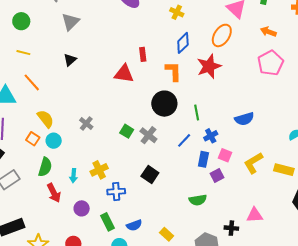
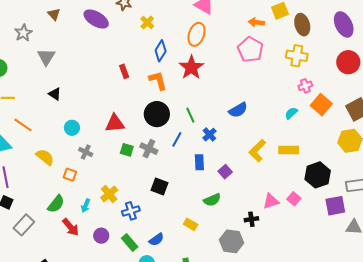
yellow cross: (177, 12) -> (147, 22), turned 32
orange arrow: (268, 32) -> (256, 22), moved
black triangle: (70, 60) -> (55, 94), turned -32
red triangle: (124, 74) -> (115, 123), moved
orange square: (33, 139) -> (70, 175), moved
blue line: (184, 140) -> (177, 139), moved
cyan circle: (54, 141) -> (72, 128), moved
pink square: (225, 155) -> (294, 199), moved, turned 32
blue rectangle: (203, 159) -> (199, 162), moved
green semicircle: (45, 167) -> (56, 204), turned 36
cyan arrow: (73, 176) -> (86, 206), turned 32
yellow rectangle: (167, 234) -> (191, 224), moved

